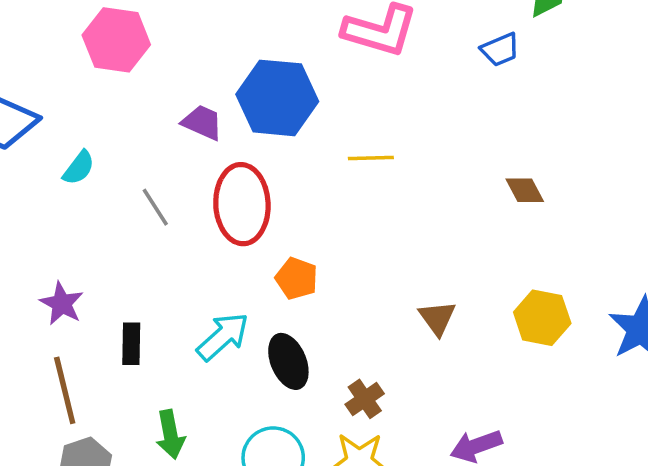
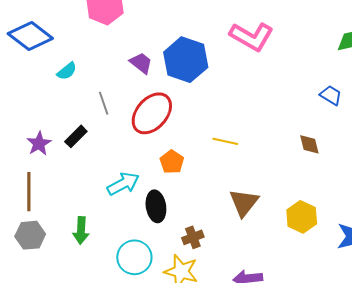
blue trapezoid: (500, 50) -> (331, 95), moved, turned -140
yellow line: (371, 158) -> (225, 141), moved
red ellipse: (242, 204) -> (152, 113), turned 30
brown triangle: (437, 318) -> (244, 203), size x1.4
black rectangle: (131, 344) -> (76, 136), moved, turned 30

